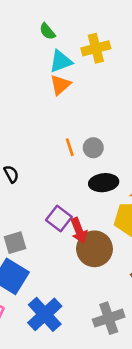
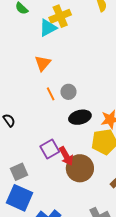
cyan triangle: (61, 61) -> (48, 28), moved
orange triangle: (60, 85) -> (43, 63), moved
purple square: (59, 218) -> (50, 149), turned 30

